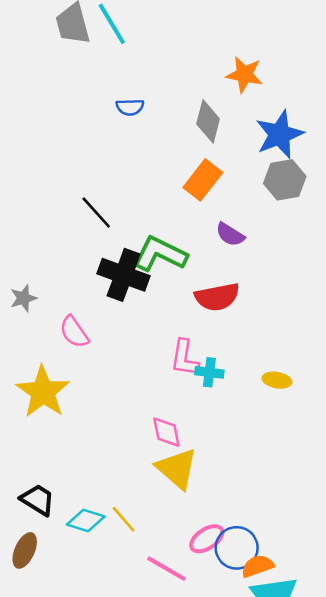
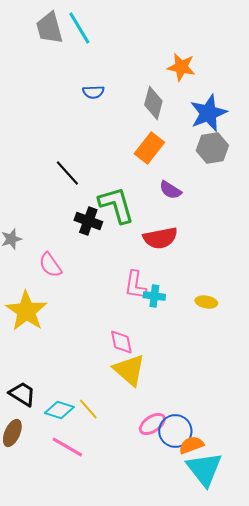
green L-shape: (160, 254) -> (116, 205), turned 48
black cross: (124, 275) -> (88, 221), size x0.7
pink line: (166, 569) -> (67, 447), moved

